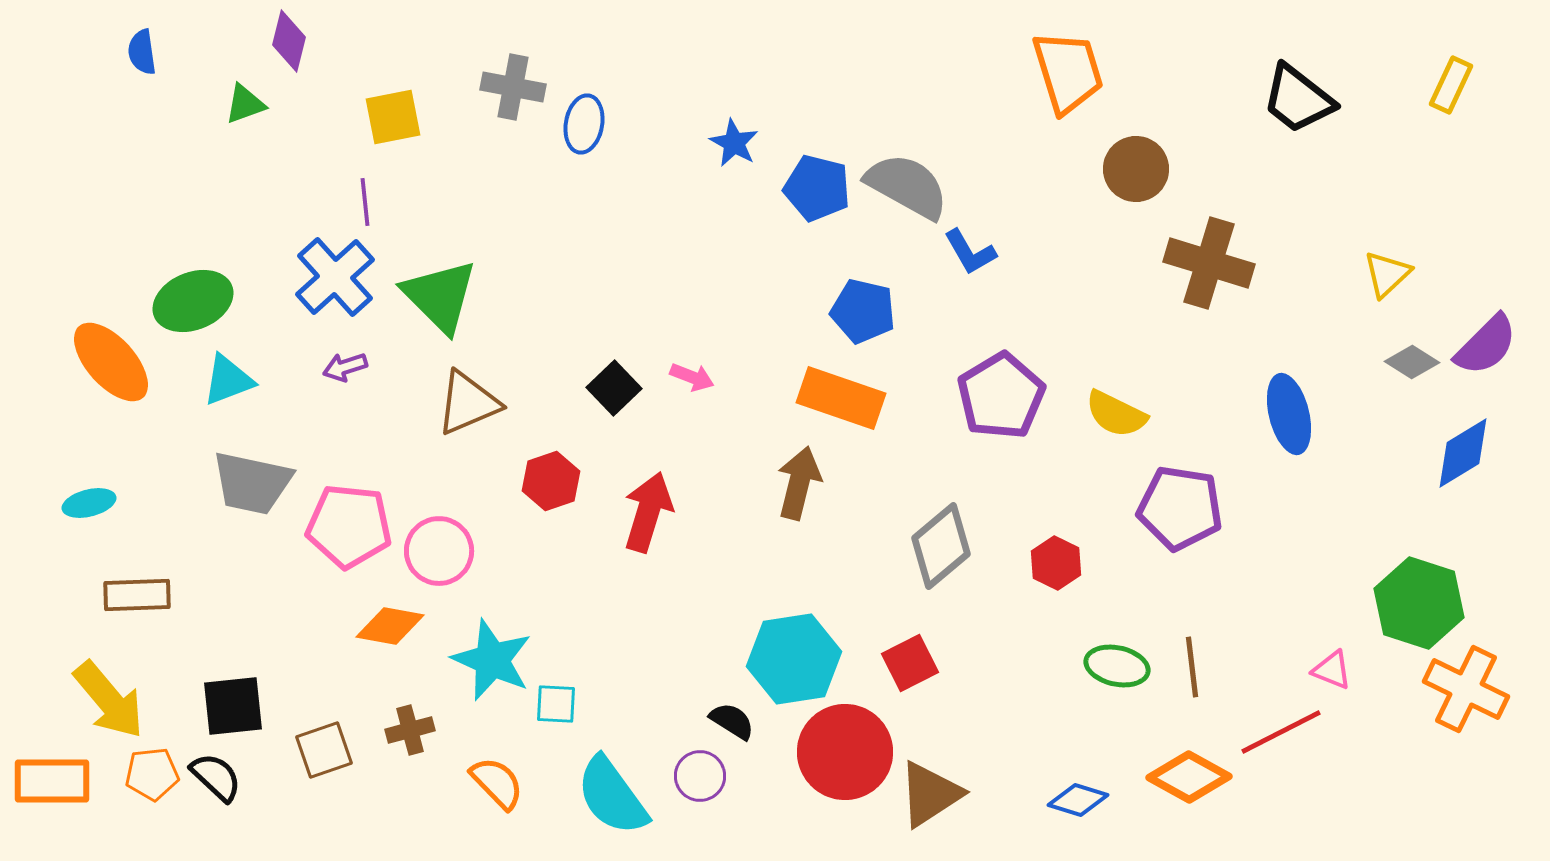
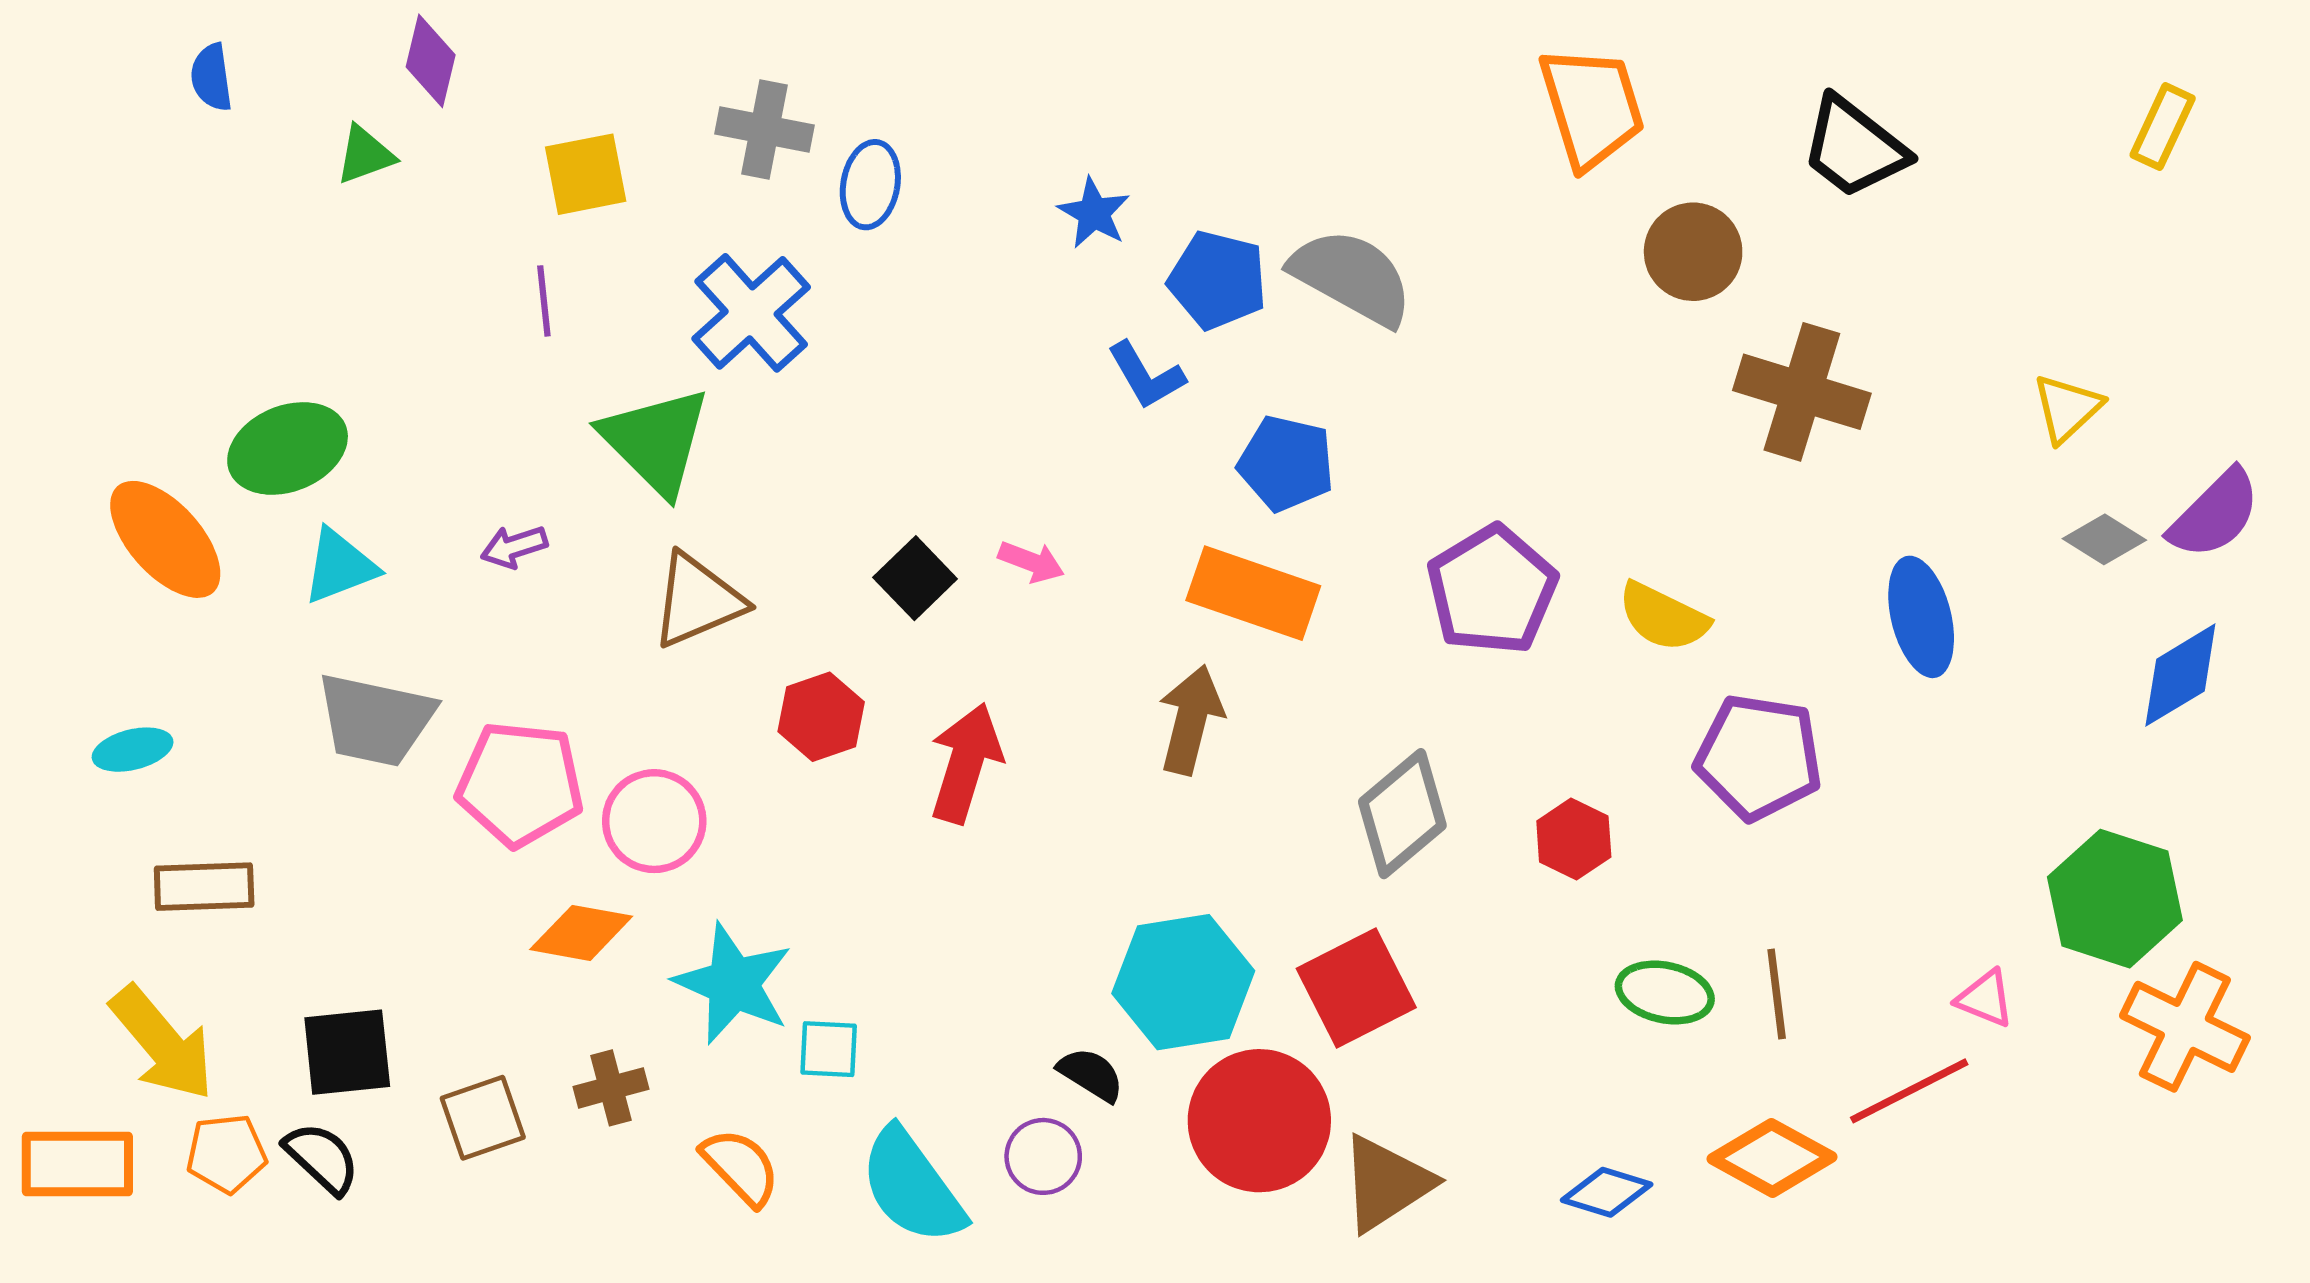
black trapezoid: (1298, 99) -> (1854, 147), moved
blue L-shape: (970, 252) -> (1146, 375), moved
blue cross: (335, 277) -> (751, 313), moved
red square: (910, 663) -> (1356, 988), size x1.4

